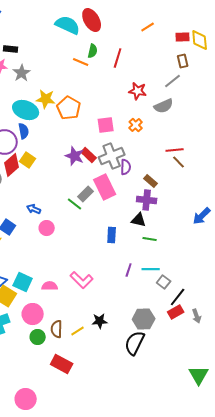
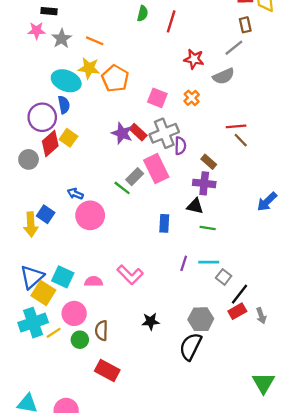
orange line: (81, 62) -> (95, 41), moved
pink square: (106, 125) -> (157, 98), turned 30
pink circle: (47, 228) -> (90, 215), size x1.6
yellow line: (78, 331) -> (54, 333), moved

